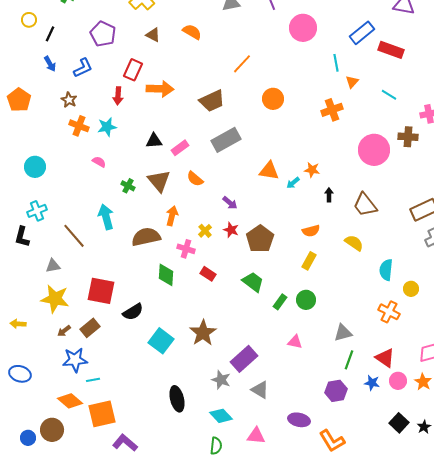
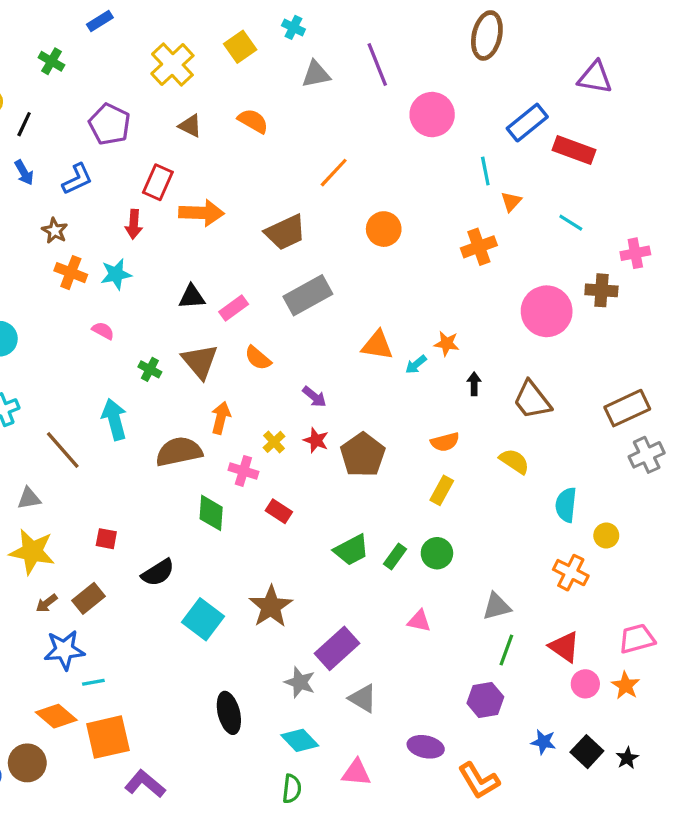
green trapezoid: (253, 282) -> (351, 550), moved, turned 115
red square: (101, 291) -> (106, 539), size x0.5
blue star: (372, 383) -> (543, 742), moved

